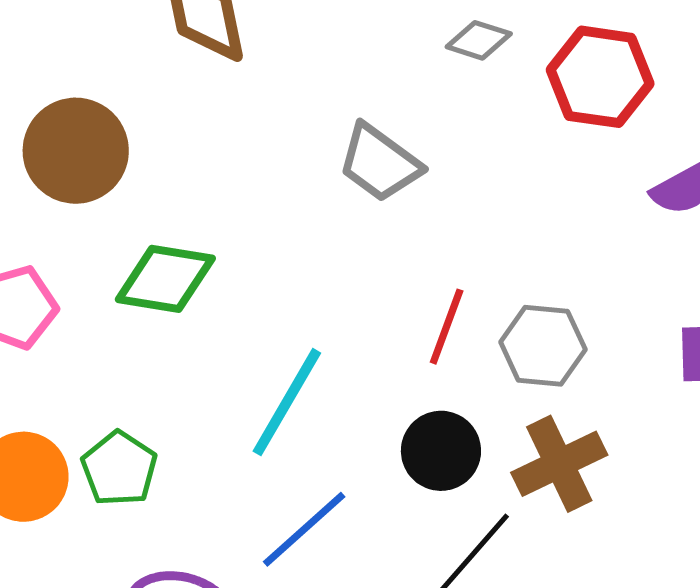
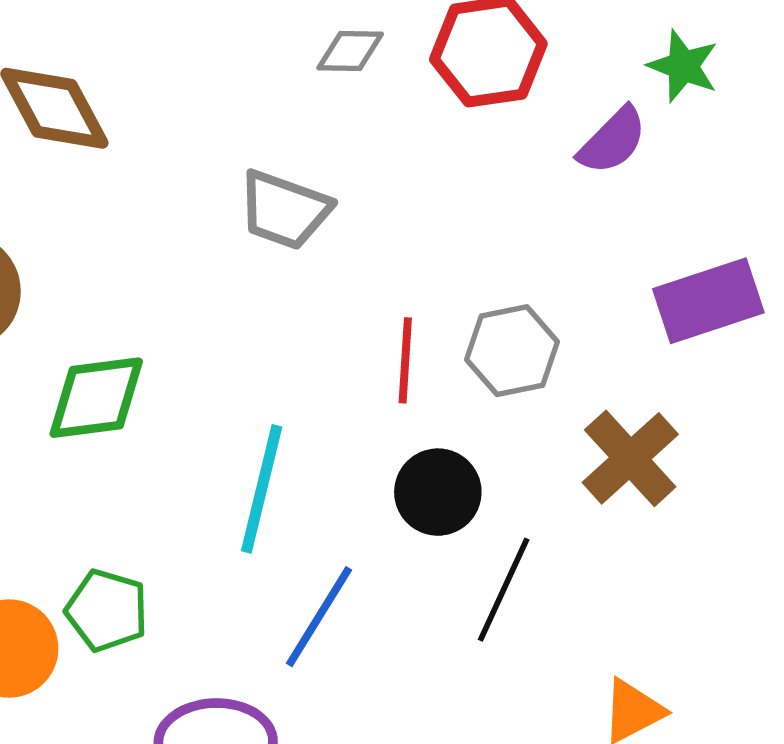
brown cross: (559, 464) -> (630, 458), moved

